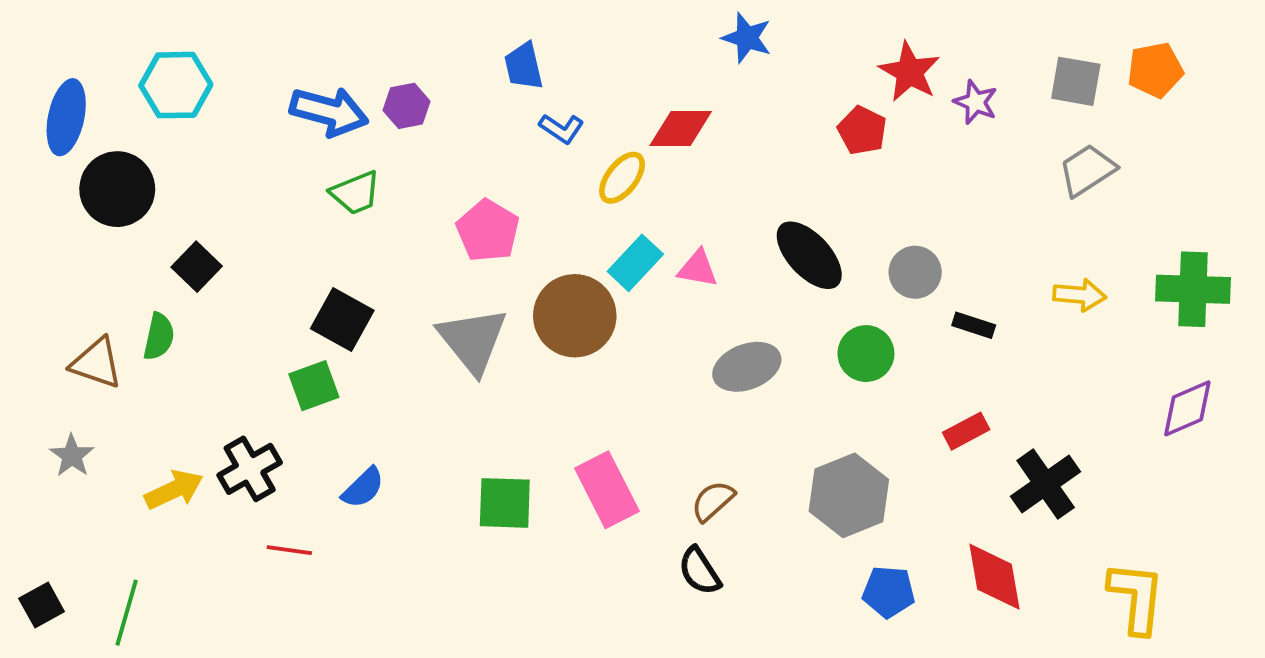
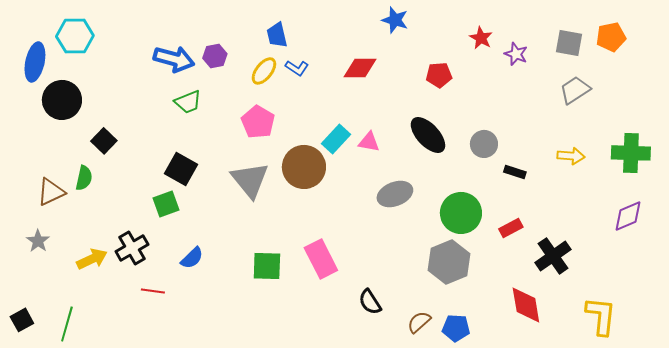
red star: (909, 72) -> (481, 38), size x0.7
cyan hexagon: (176, 85) -> (75, 36), moved
red pentagon: (862, 130) -> (439, 75), moved, turned -30
yellow ellipse: (622, 178) -> (264, 71), moved
green circle: (866, 354) -> (461, 213), moved, size x1.4
brown triangle: (96, 363) -> (51, 192), turned -44
brown semicircle: (713, 501) -> (419, 322), moved
blue pentagon: (889, 592) -> (456, 328), moved

